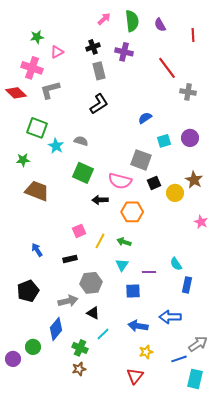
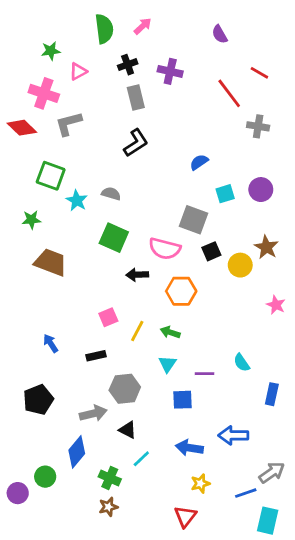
green semicircle: (132, 21) -> (104, 29), moved
red line: (193, 35) -> (259, 73), moved, turned -56
blue rectangle: (187, 285) -> (272, 394), moved

